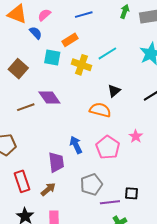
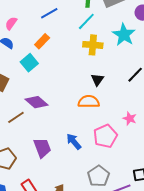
cyan line: (107, 53) -> (86, 21), moved
cyan square: (52, 57) -> (29, 63), turned -36
yellow cross: (81, 65) -> (93, 45), moved
pink pentagon: (108, 147) -> (105, 136), turned 30
purple trapezoid: (56, 162) -> (42, 148), moved

